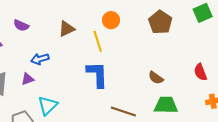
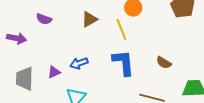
blue arrow: (40, 59) -> (79, 63), moved
brown semicircle: (156, 78) -> (164, 63), moved

